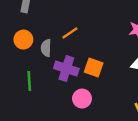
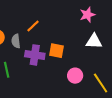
pink circle: (82, 99) -> (75, 76), moved

